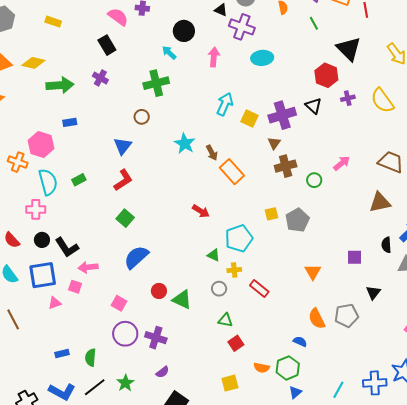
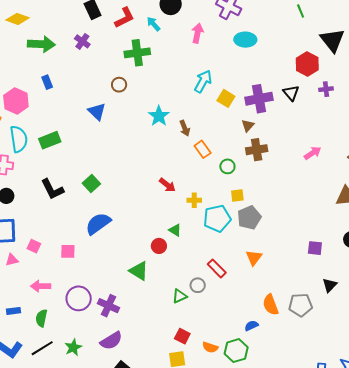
blue rectangle: (70, 122) -> (47, 82), turned 72
blue triangle: (123, 146) -> (97, 112), turned -30
orange rectangle: (232, 172) -> (203, 149), size x0.7
green rectangle: (79, 180) -> (50, 140), size x1.5
red L-shape: (123, 180) -> (125, 18), moved
green circle: (314, 180) -> (227, 166), moved
gray pentagon: (297, 220) -> (249, 218), moved
cyan pentagon: (239, 238) -> (217, 218), moved
black L-shape: (67, 247) -> (52, 189), moved
pink arrow: (88, 267) -> (41, 286), moved
yellow cross: (234, 270) -> (194, 200), moved
orange triangle: (313, 272) -> (254, 258), moved
gray circle: (219, 289) -> (198, 285), moved
red circle: (159, 291) -> (159, 246), moved
pink square: (119, 303) -> (68, 251), moved, turned -35
green triangle: (225, 320) -> (180, 296), turned -42
blue semicircle: (300, 342) -> (251, 326), turned -56
red square: (236, 343) -> (182, 336), moved, turned -35
purple semicircle: (162, 372) -> (111, 341), size x1.6

